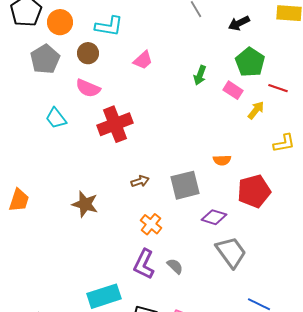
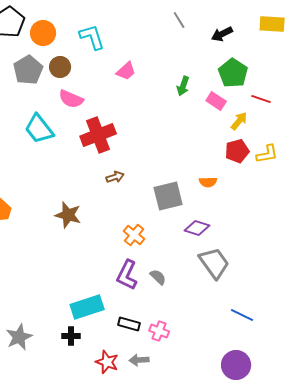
cyan L-shape: (109, 26) -> (92, 37), turned -116
brown circle: (88, 53) -> (60, 67), moved
cyan trapezoid: (56, 118) -> (39, 129), size x1.4
orange semicircle: (222, 160) -> (208, 182), moved
brown arrow: (140, 181) -> (115, 177), moved
red pentagon: (254, 191) -> (237, 151), moved, size x0.7

